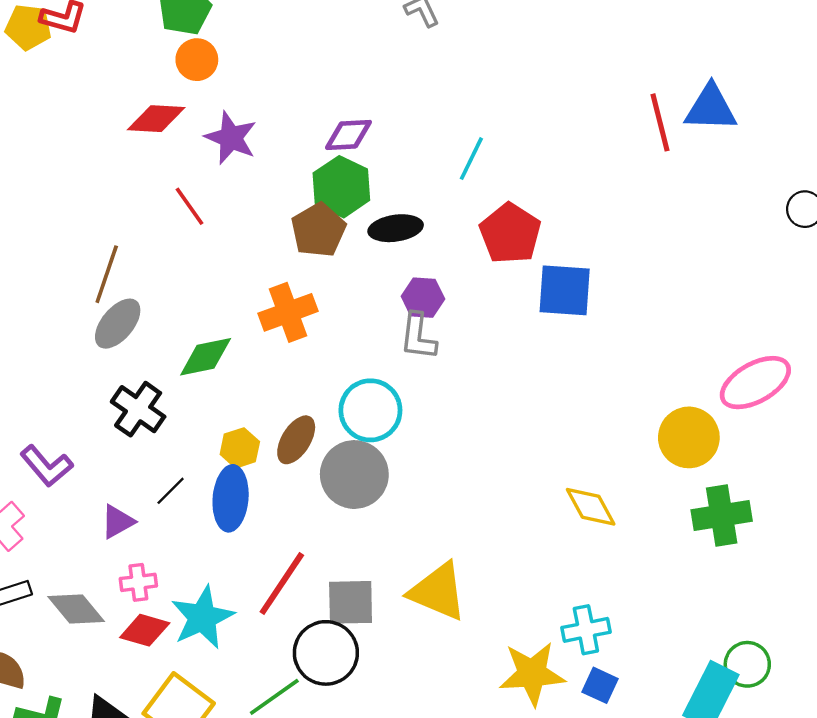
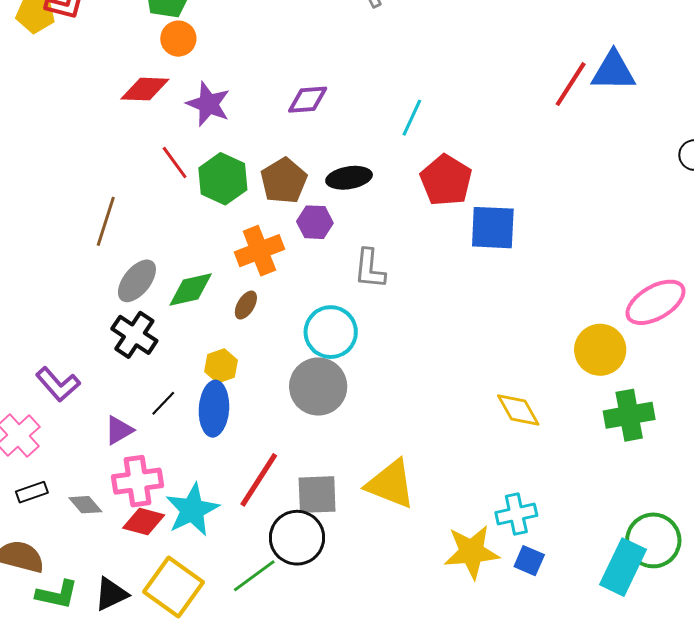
red line: (660, 122) -> (571, 84), turned 48
green hexagon: (341, 187) -> (223, 179), moved
purple hexagon: (423, 298) -> (315, 222), moved
gray ellipse: (118, 324) -> (137, 281), moved
brown ellipse: (296, 440) -> (246, 305), moved, size x0.7
pink cross: (138, 582) -> (137, 481), size x1.6
gray diamond: (76, 609) -> (85, 505), size x0.7
green circle: (747, 664) -> (653, 540), size x1.4

